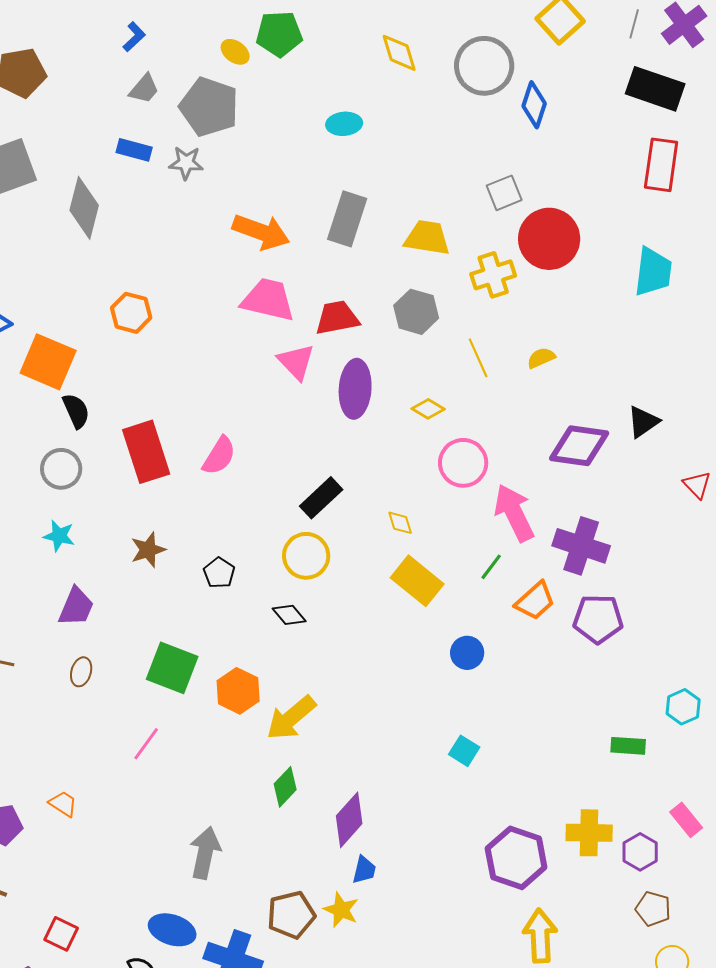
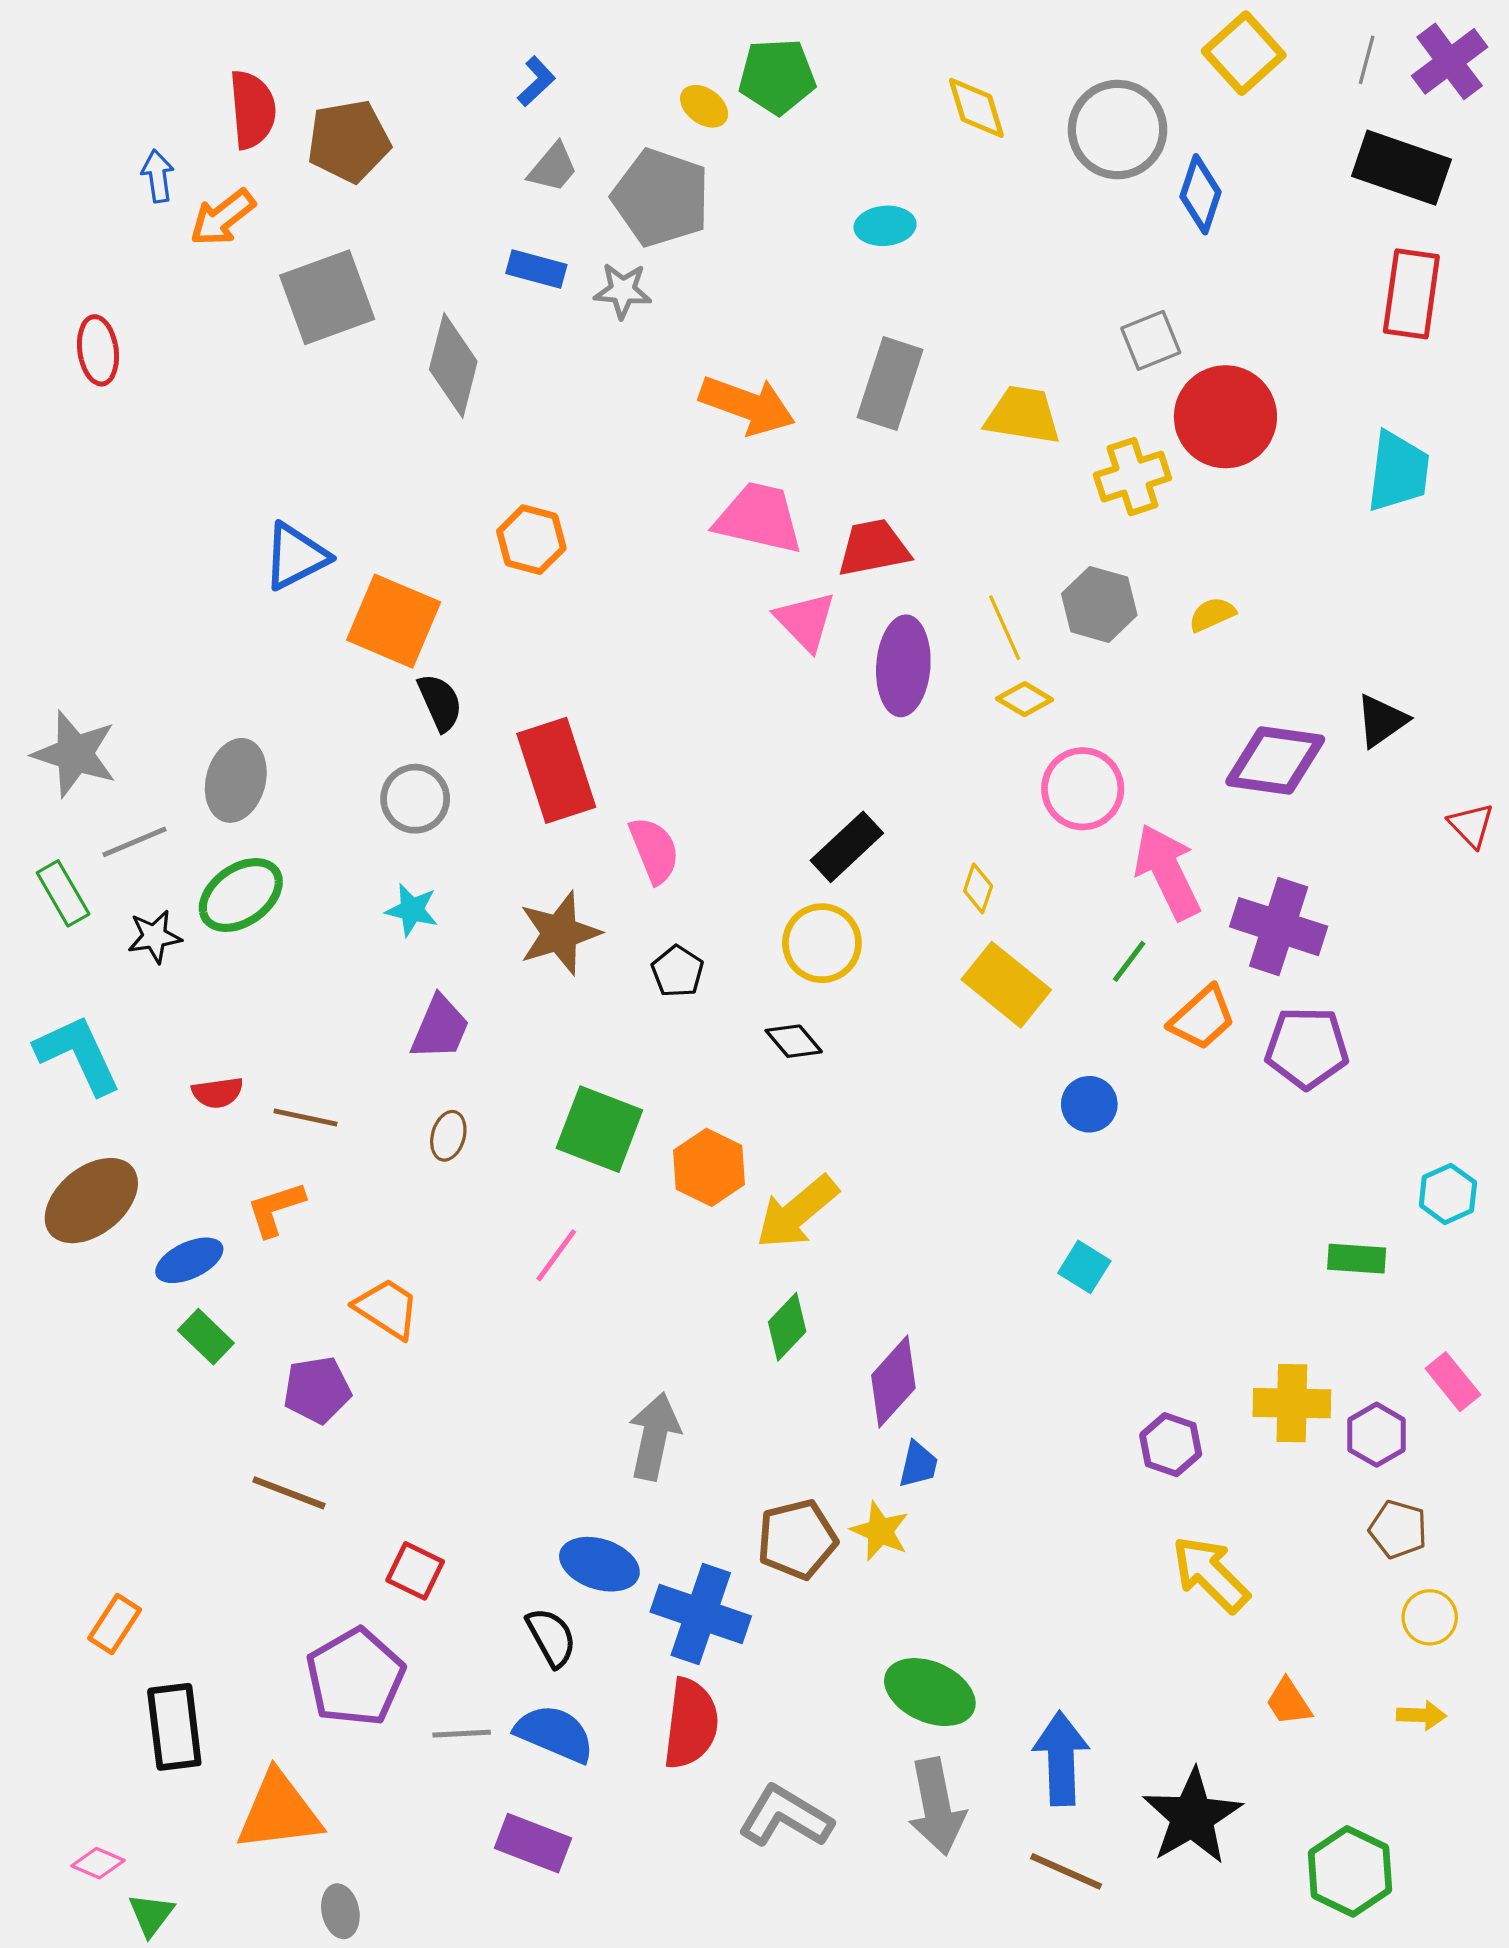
gray hexagon: (416, 312) -> (1099, 604), moved
yellow line: (478, 358) -> (1005, 628), moved
pink semicircle: (219, 456) -> (654, 850), moved, turned -54
yellow diamond: (400, 523) -> (978, 888), turned 36
brown star: (148, 550) -> (560, 933), size x1.4
orange trapezoid: (63, 804) -> (387, 1308), moved, size x1.4
purple hexagon: (516, 858) -> (1171, 1445), size x0.6
yellow arrow: (540, 936) -> (1211, 1574), turned -42

